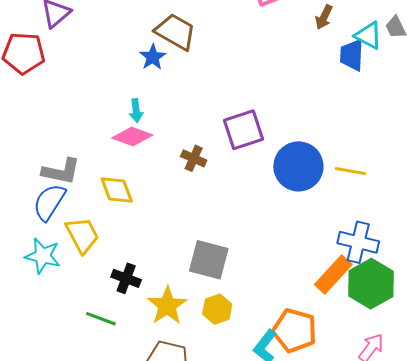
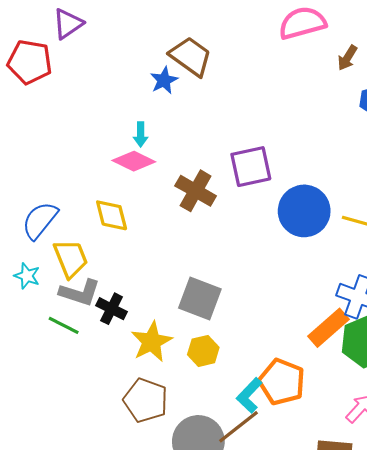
brown cross: (194, 158) -> (196, 191), size x1.5
gray L-shape: (61, 171) -> (80, 293), moved
cyan star: (43, 256) -> (27, 276), size x0.7
green line: (101, 319) -> (64, 325), moved

